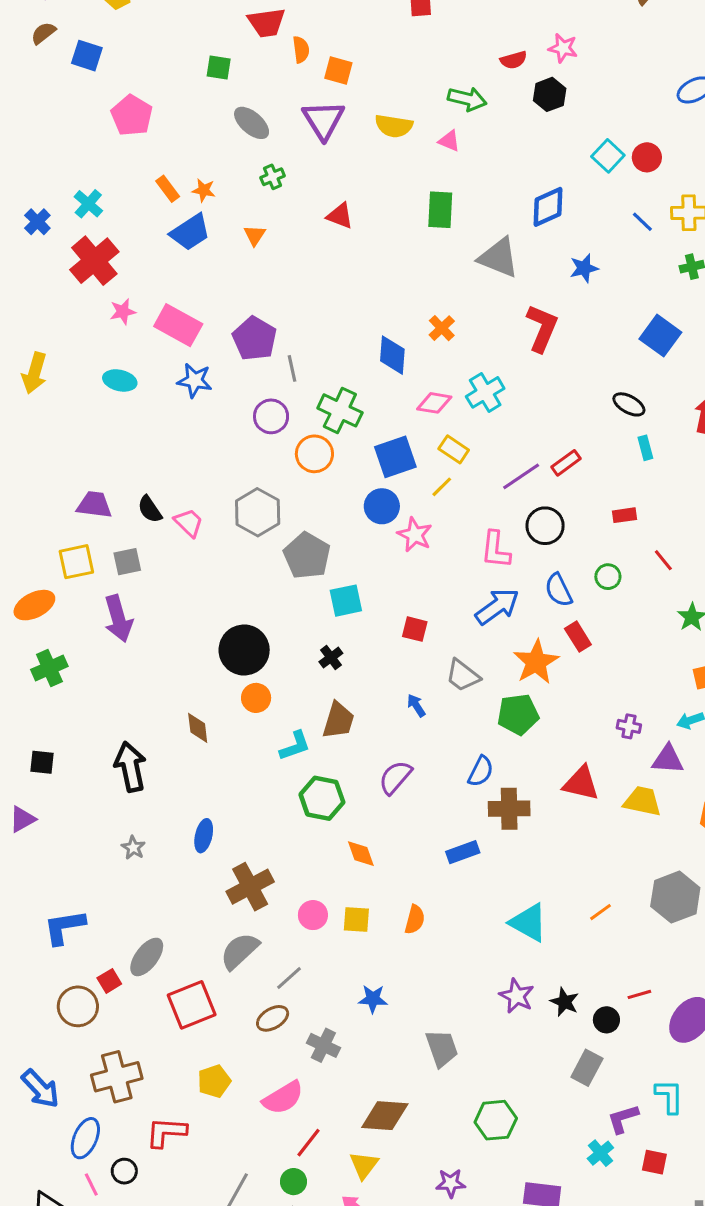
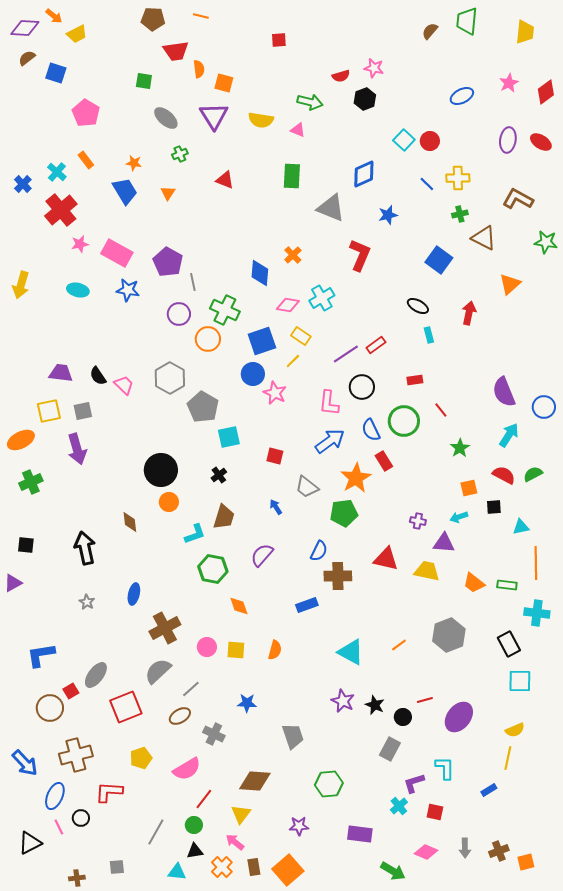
orange rectangle: (168, 189) -> (86, 160), moved
blue trapezoid: (190, 232) -> (125, 191), turned -88
green circle: (608, 577) -> (404, 421), size x1.8

